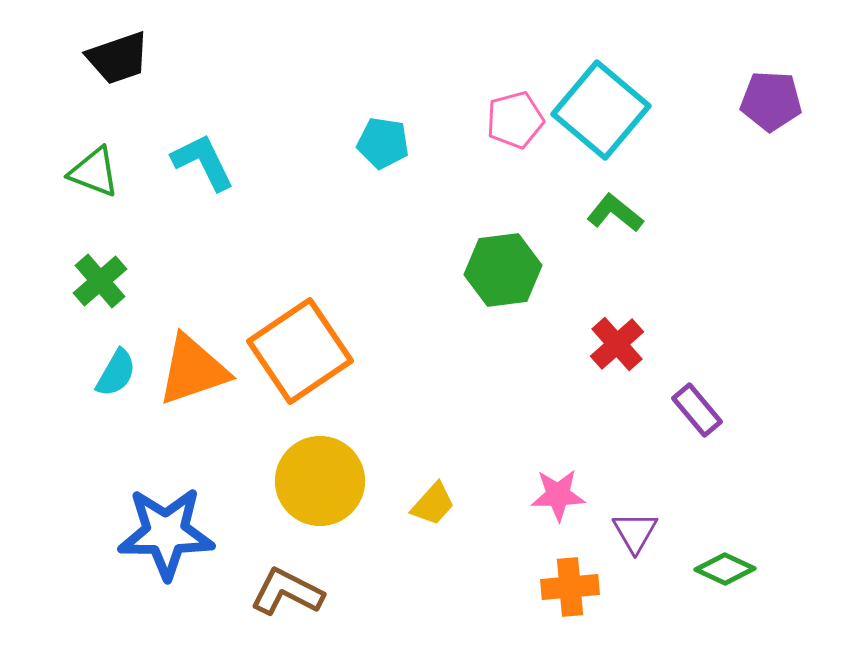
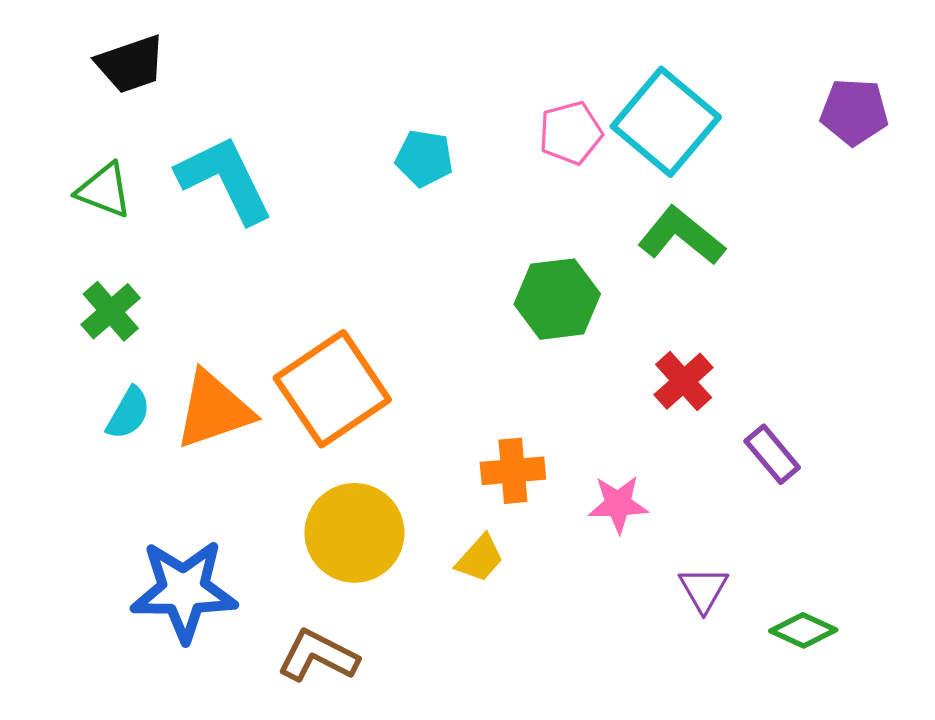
cyan L-shape: (203, 162) -> (225, 179), size x1.4
green L-shape: (615, 213) -> (681, 236), size x1.4
pink star: (558, 495) -> (618, 504), moved
orange cross: (570, 587) -> (513, 471), moved

